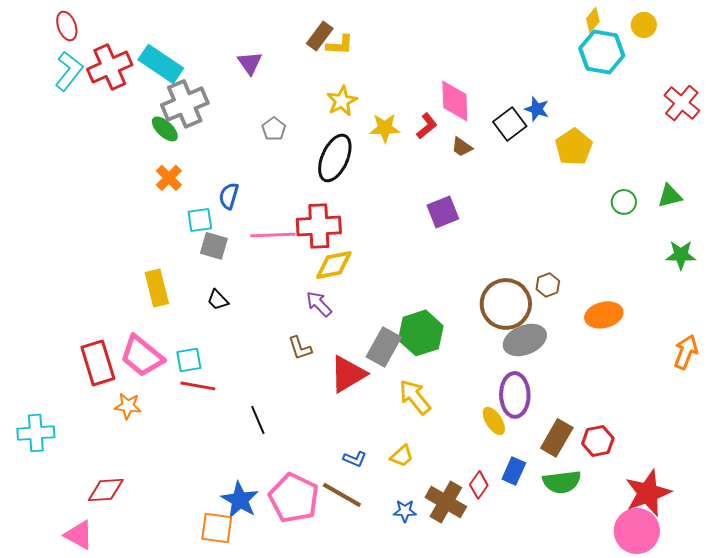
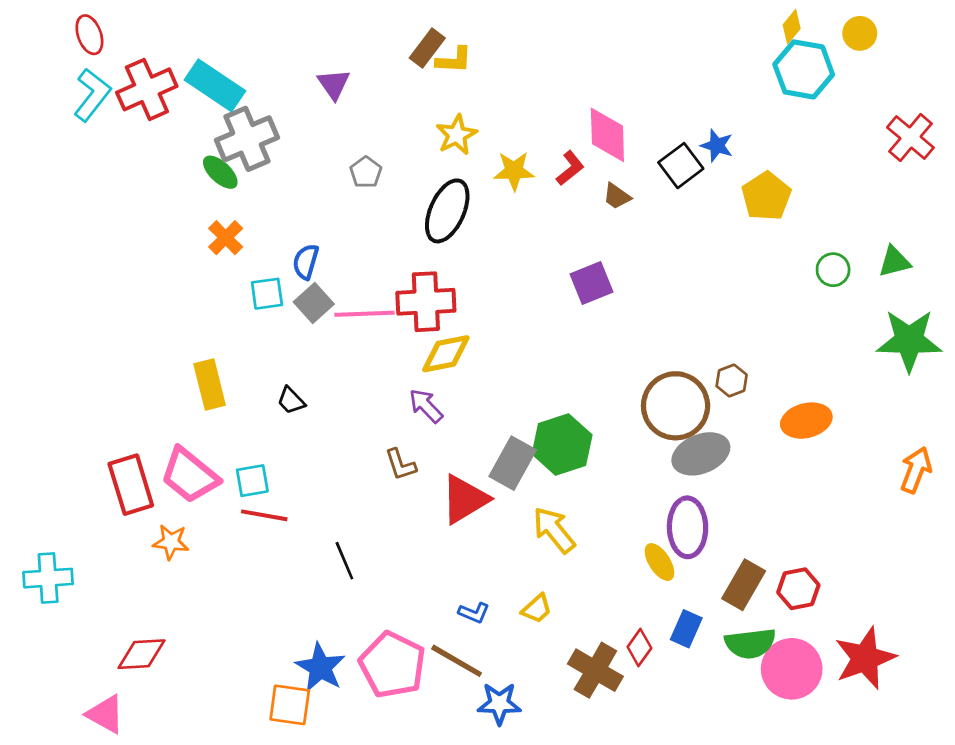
gray square: (214, 246) -> (314, 303), moved, turned 32
green star: (681, 255) -> (909, 340), size x1.6
blue star: (405, 511) -> (499, 704), moved, size x1.4
pink circle: (637, 531) -> (792, 669), moved

